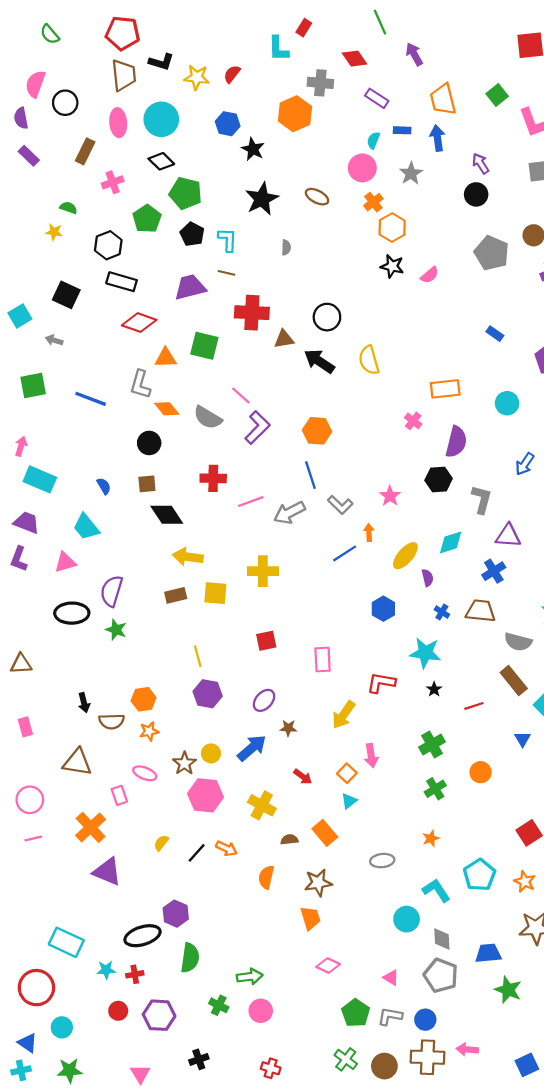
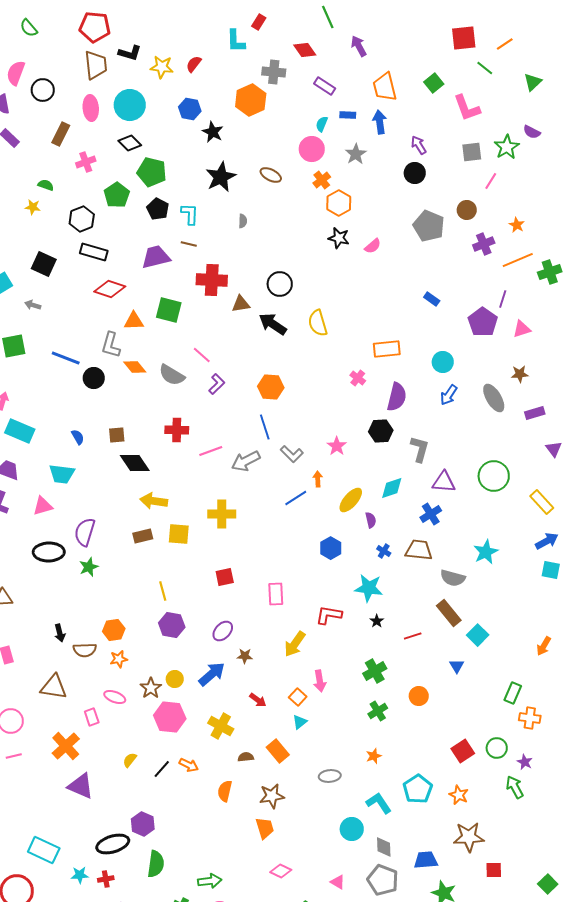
purple L-shape: (257, 428) -> (217, 384), size x0.7
black circle: (149, 443) -> (94, 378), moved
blue arrow: (525, 464) -> (449, 395), moved
cyan trapezoid: (86, 527) -> (62, 474), turned -44
green star: (116, 630) -> (89, 567), turned 30

